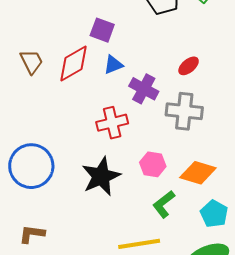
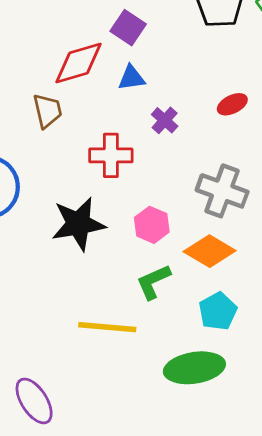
brown trapezoid: (32, 62) -> (47, 111), moved
purple cross: (144, 89) -> (165, 120), size x0.7
gray cross: (184, 111) -> (222, 191), moved

